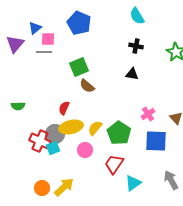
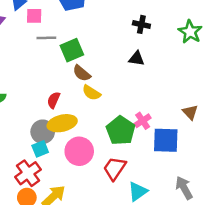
gray line: (44, 52) -> (46, 38), moved
pink cross: (148, 114) -> (143, 121), moved
yellow semicircle: (95, 128) -> (91, 93), moved, turned -98
red cross: (40, 141) -> (28, 173), moved, turned 30
pink circle: (85, 150) -> (79, 151), size x1.5

